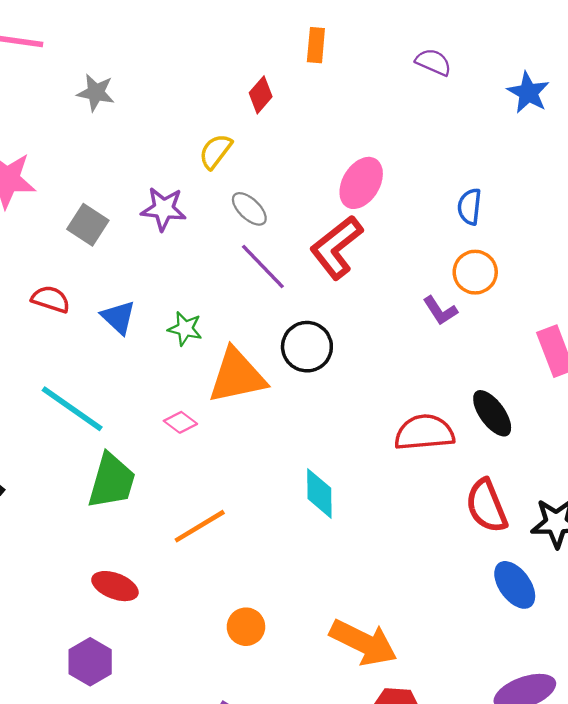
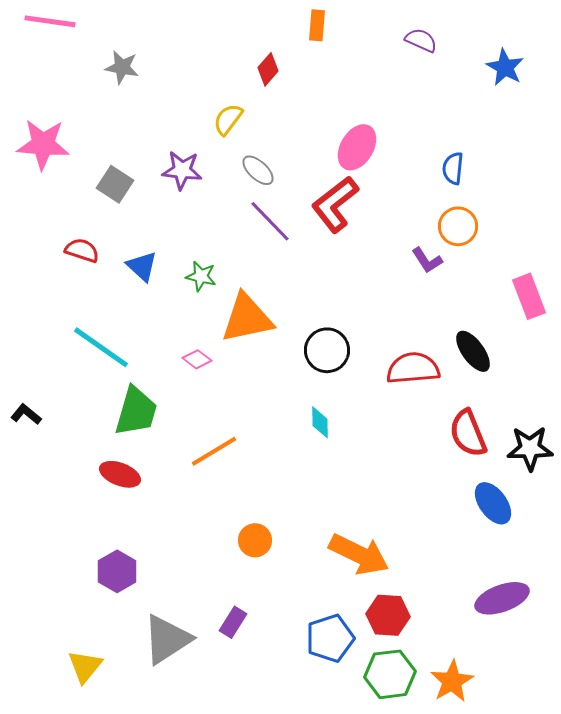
black circle: (307, 347) -> (327, 350), moved
cyan diamond: (319, 493) -> (320, 422), size x0.7
red ellipse: (115, 586) -> (120, 474), moved

